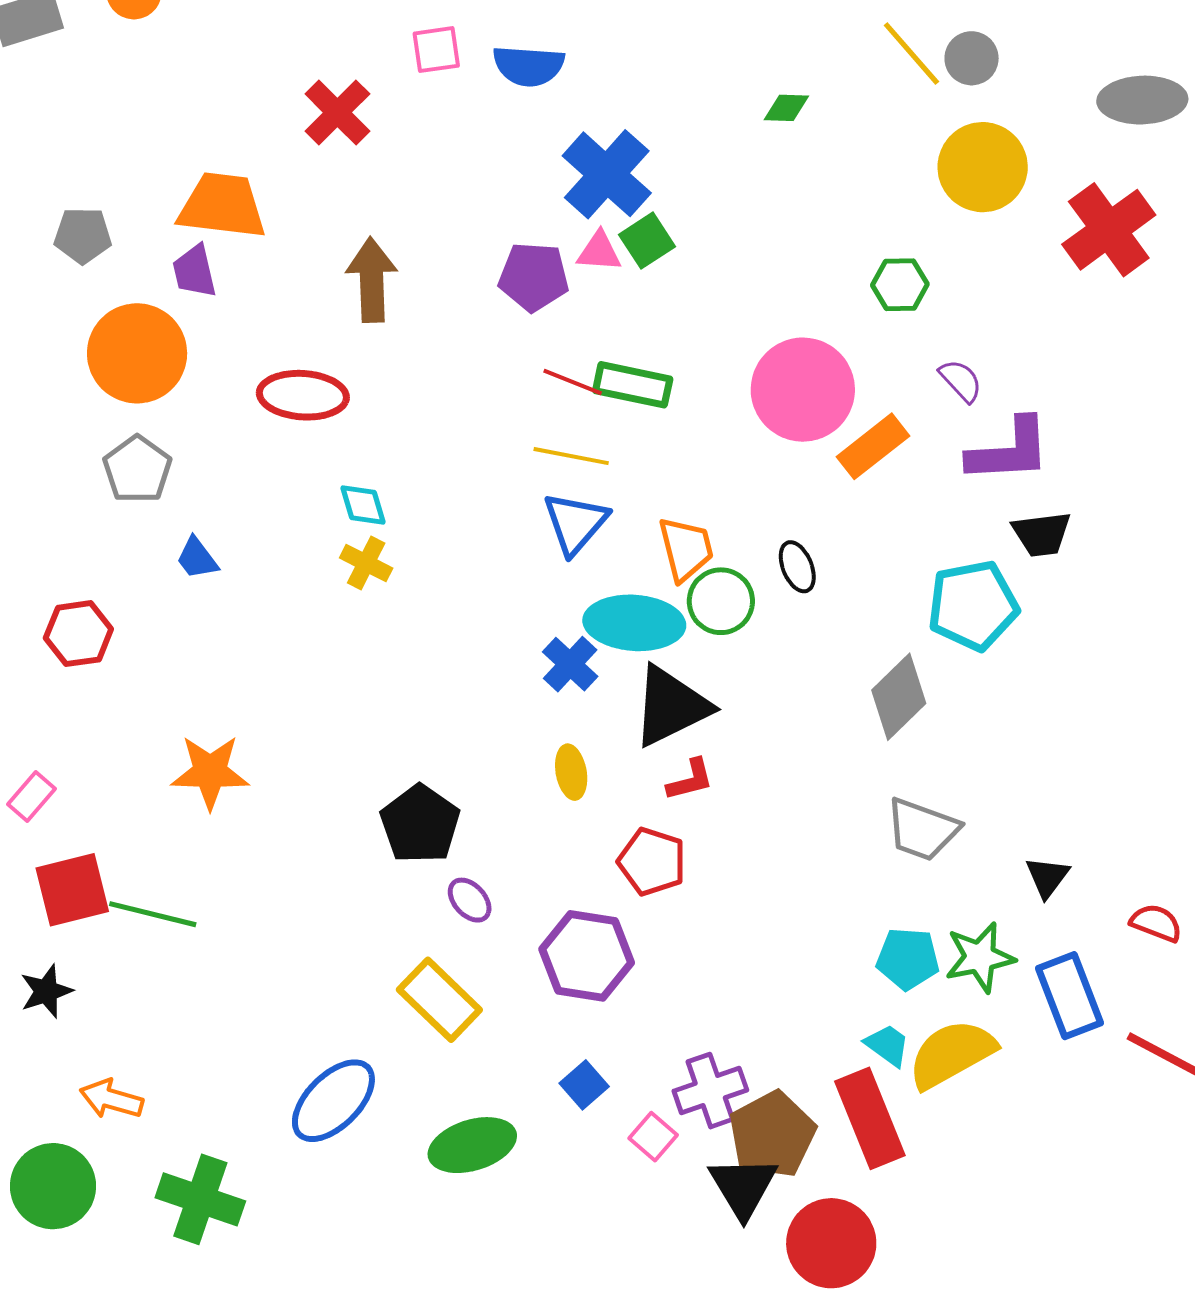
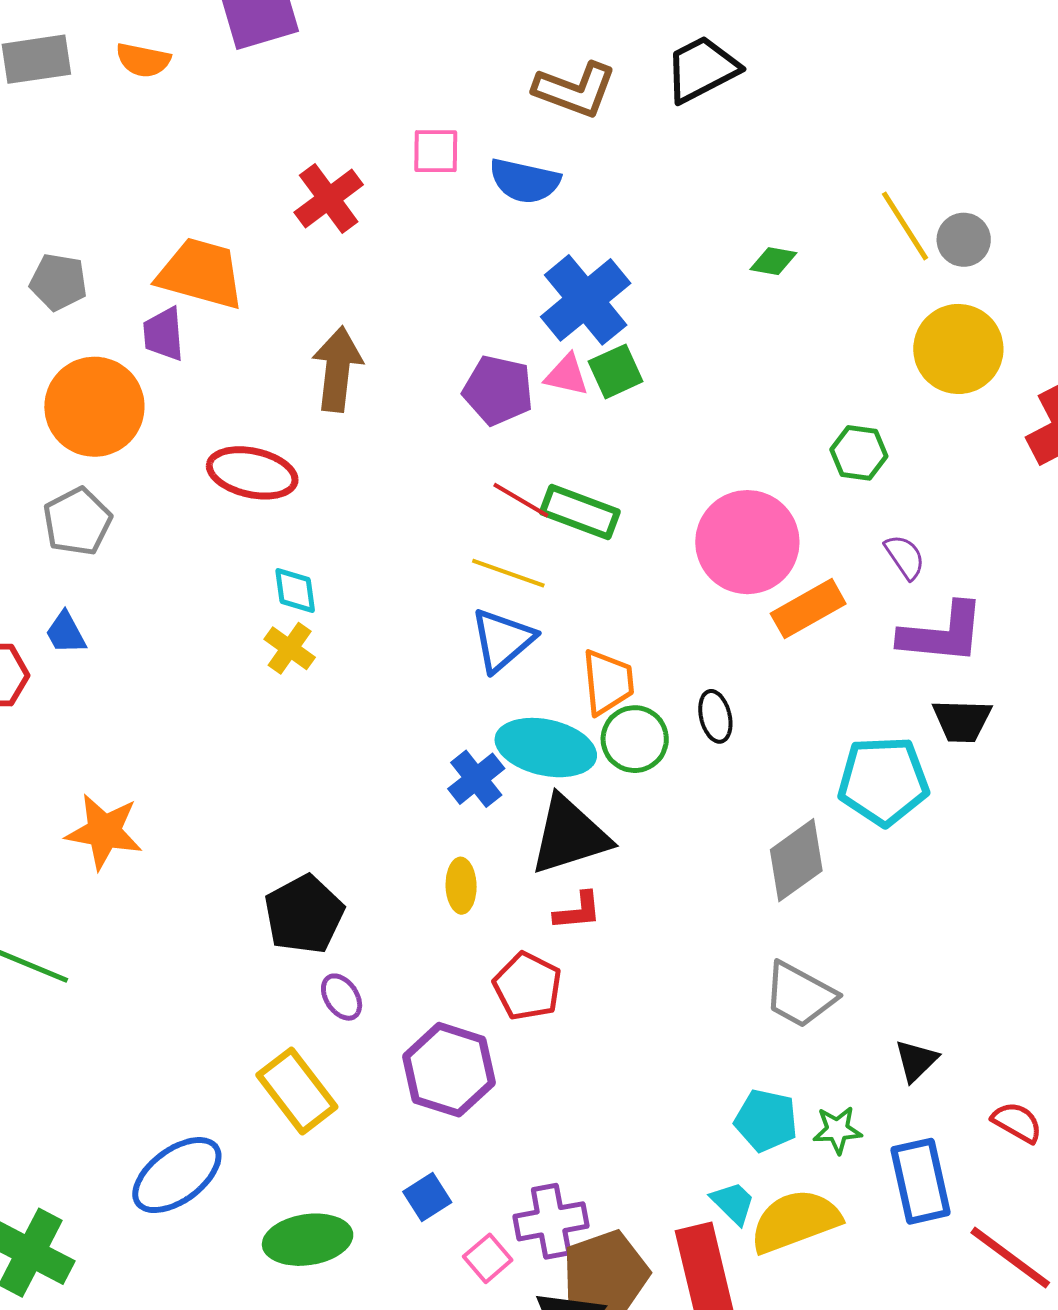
blue trapezoid: (197, 558) -> (66, 633), moved
green star: (980, 957) -> (837, 1130), size x0.7

